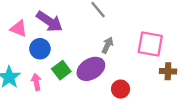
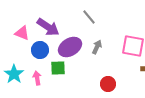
purple ellipse: (91, 69) -> (70, 47), moved
green square: (61, 70) -> (58, 68), turned 35

